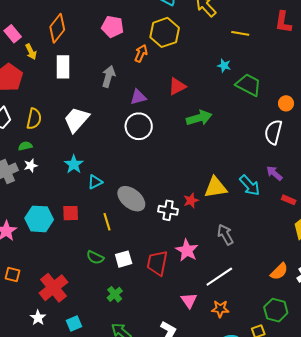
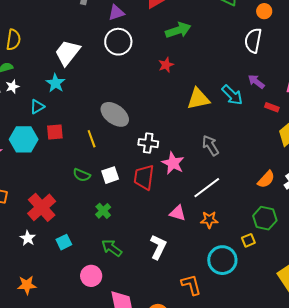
white trapezoid: (76, 120) -> (67, 53), moved
cyan triangle: (95, 182) -> (37, 107), moved
red star: (191, 201) -> (166, 65), moved
white cross: (168, 210) -> (148, 143), moved
pink triangle: (189, 300) -> (178, 213), turned -36

